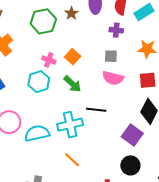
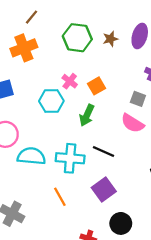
green arrow: (72, 84) -> (87, 115), turned 54
purple square: (132, 135) -> (104, 189), moved

